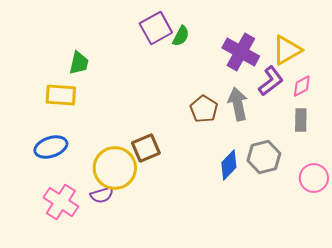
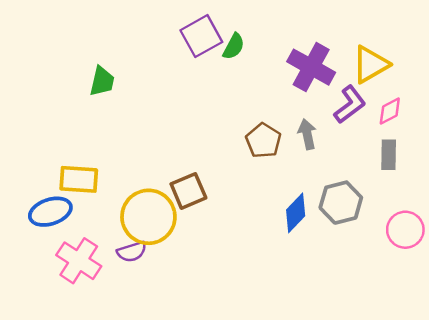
yellow rectangle: (61, 95) -> (79, 179), moved
gray arrow: (238, 104) -> (307, 134), size x0.7
blue ellipse: (51, 147) -> (50, 212), moved

